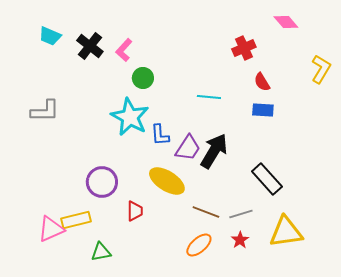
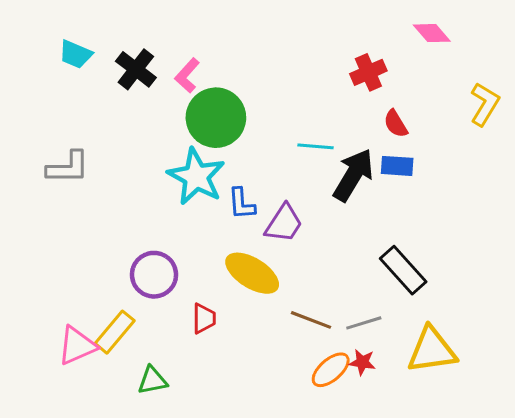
green circle: (143, 78) -> (216, 118), size x1.8
black arrow: (214, 151) -> (353, 175), moved
yellow rectangle: (76, 220) -> (115, 332), turned -36
red star: (240, 240) -> (362, 362), turned -30
orange ellipse: (199, 245) -> (331, 370), moved

